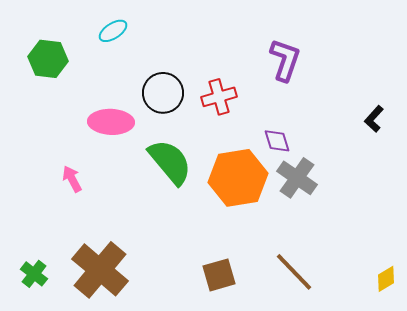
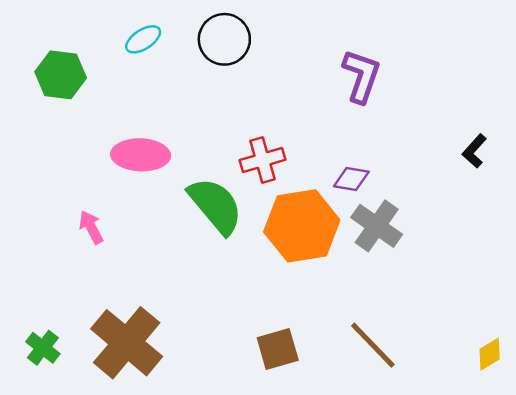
black circle: (163, 93) -> (224, 39), moved
red cross: (219, 97) -> (262, 160), moved
purple diamond: (277, 141) -> (351, 179), turned -64

